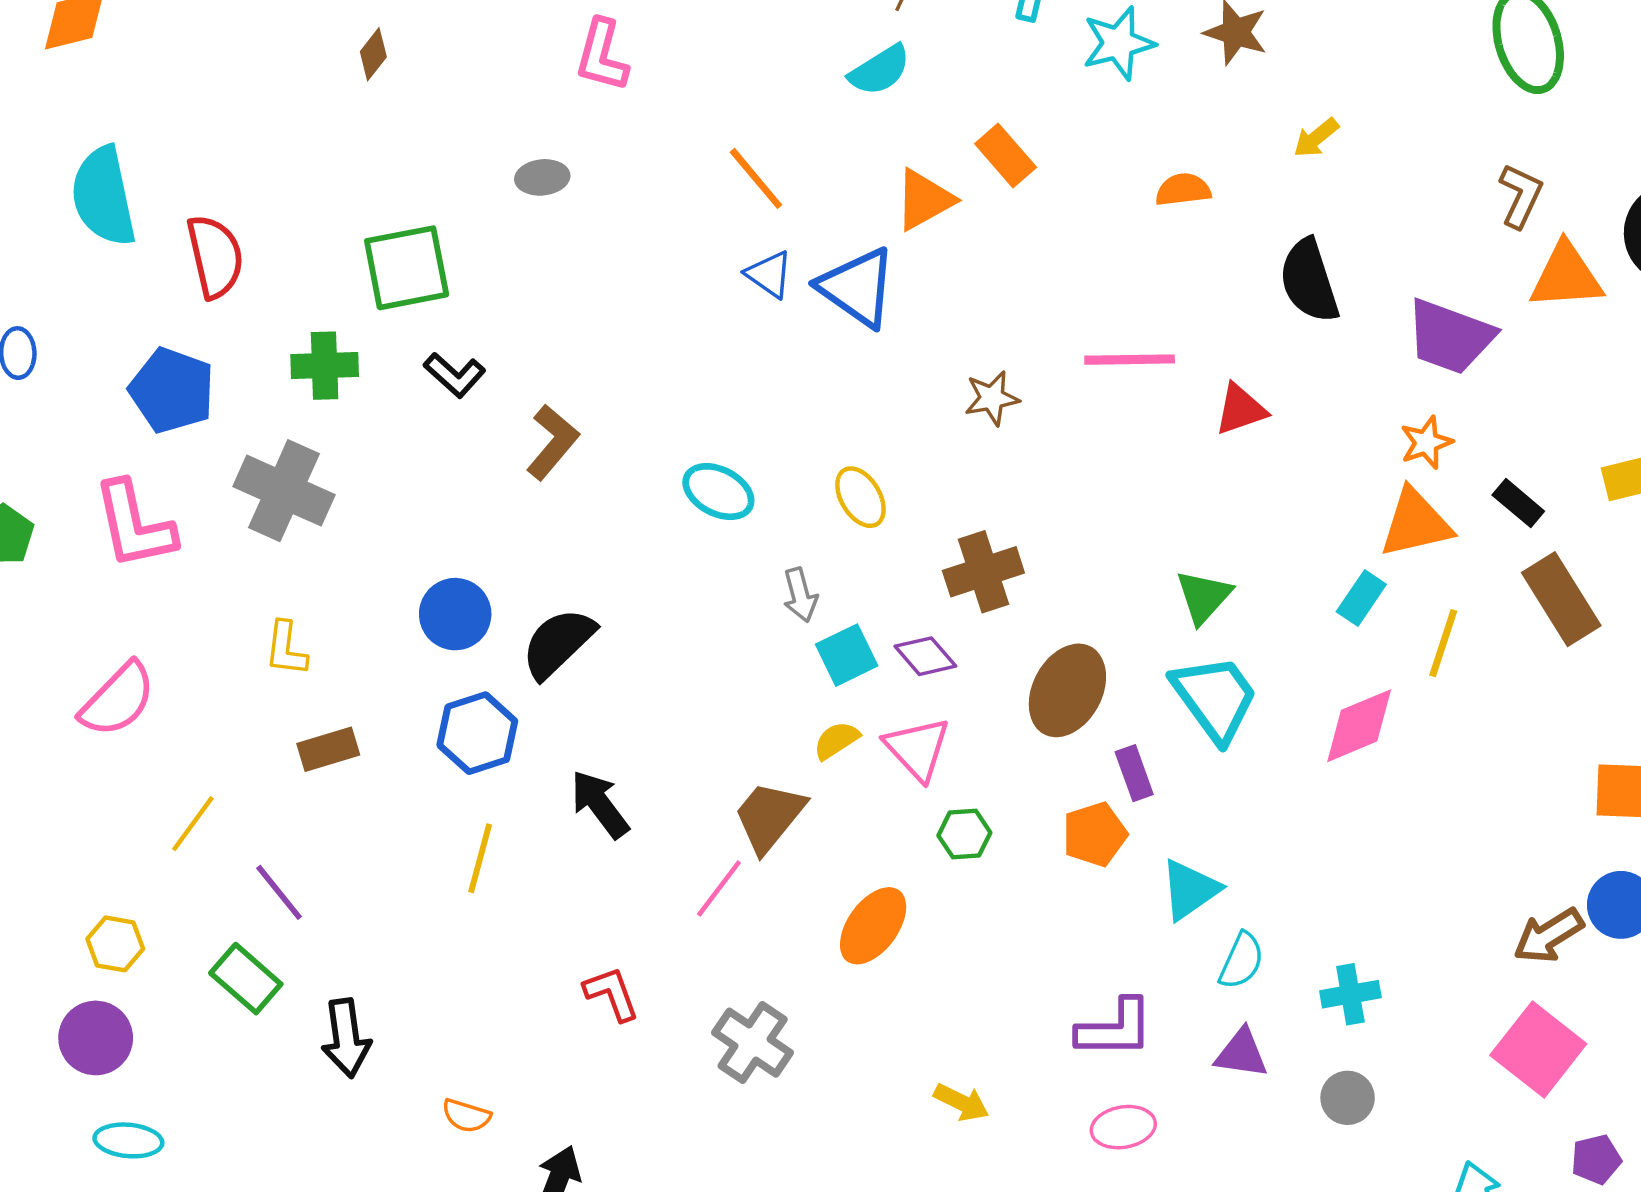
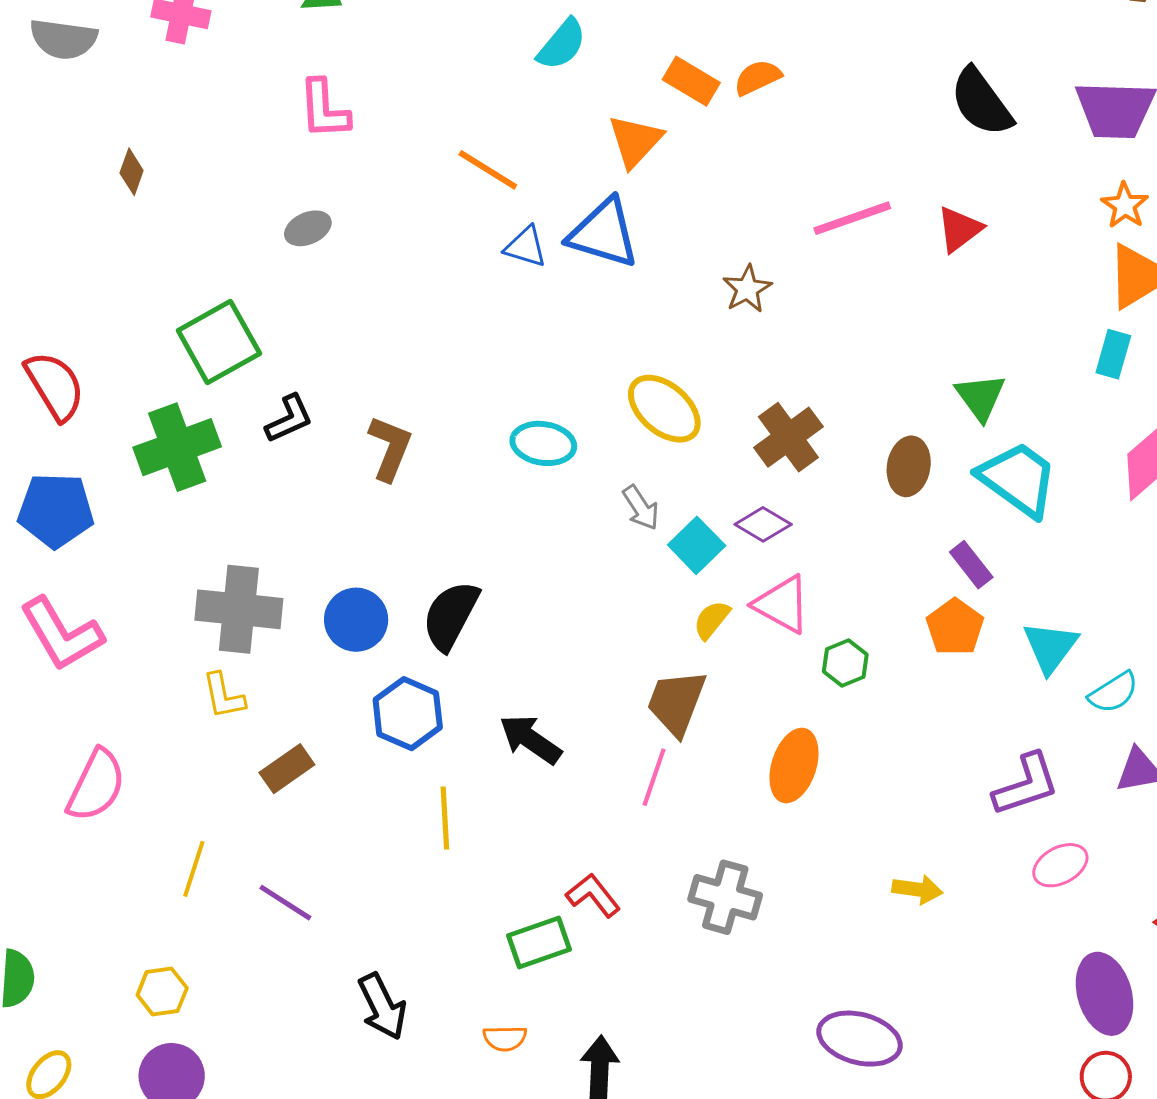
orange semicircle: (1183, 190) -> (758, 78), moved
green cross: (325, 366) -> (177, 447), size x1.4
black L-shape: (455, 375) -> (289, 419), turned -48
gray cross: (284, 491) -> (239, 609), moved
yellow ellipse: (860, 497) -> (664, 409), size x1.4
brown ellipse: (1067, 690) -> (909, 466), moved, size x0.7
cyan semicircle: (1241, 961) -> (1113, 693), turned 52
green rectangle: (246, 979) -> (539, 943), moved, turned -42

